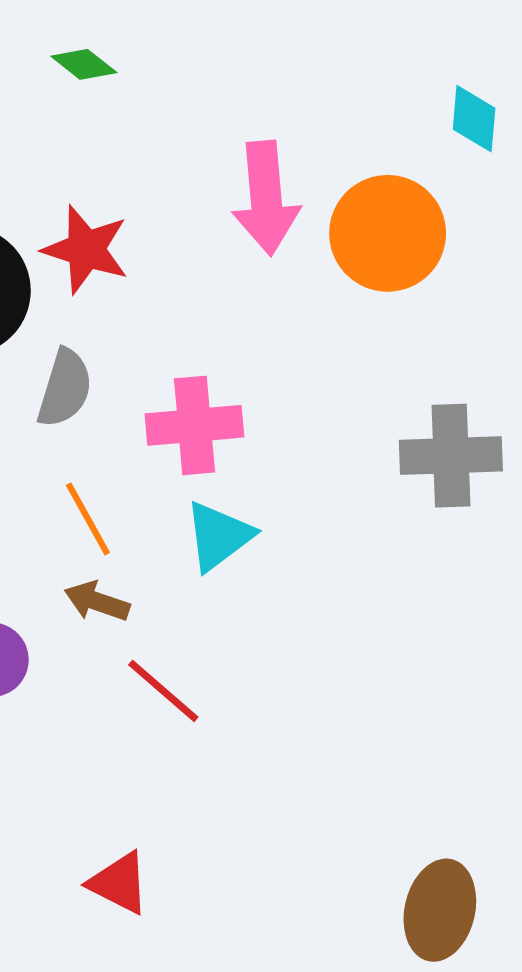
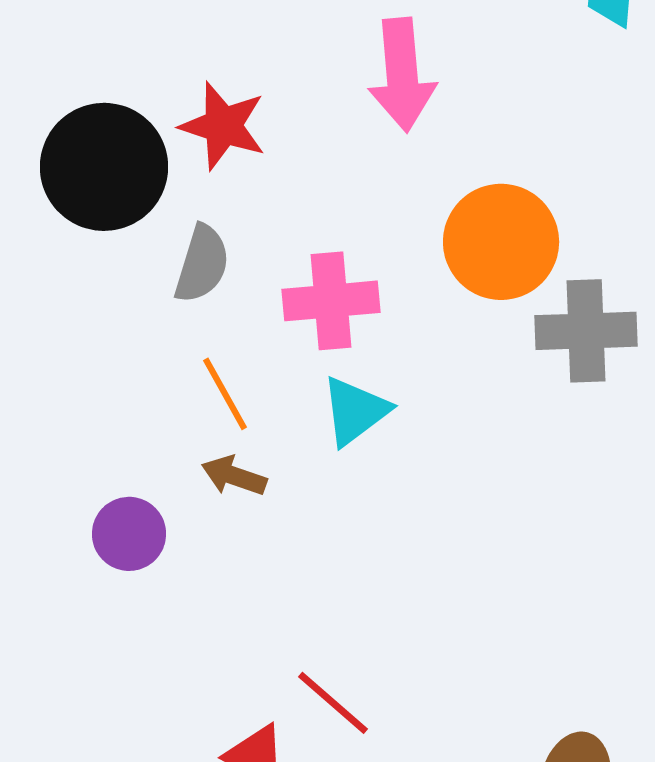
orange circle: (388, 233) -> (501, 242), moved
red line: (163, 691) -> (333, 703), moved

